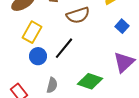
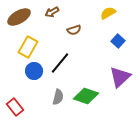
brown semicircle: (78, 15) -> (74, 30), size x0.6
gray semicircle: (52, 85) -> (58, 97), moved

